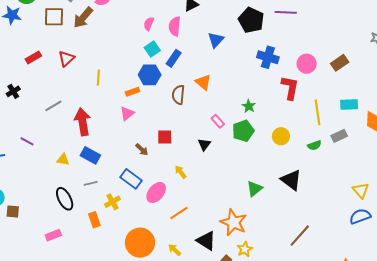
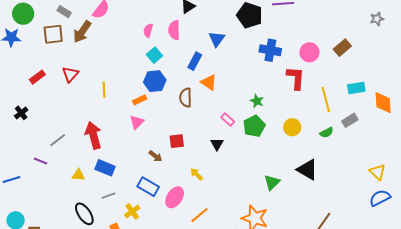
blue rectangle: (174, 58) -> (195, 61), moved
gray line: (53, 106) -> (58, 140), moved

